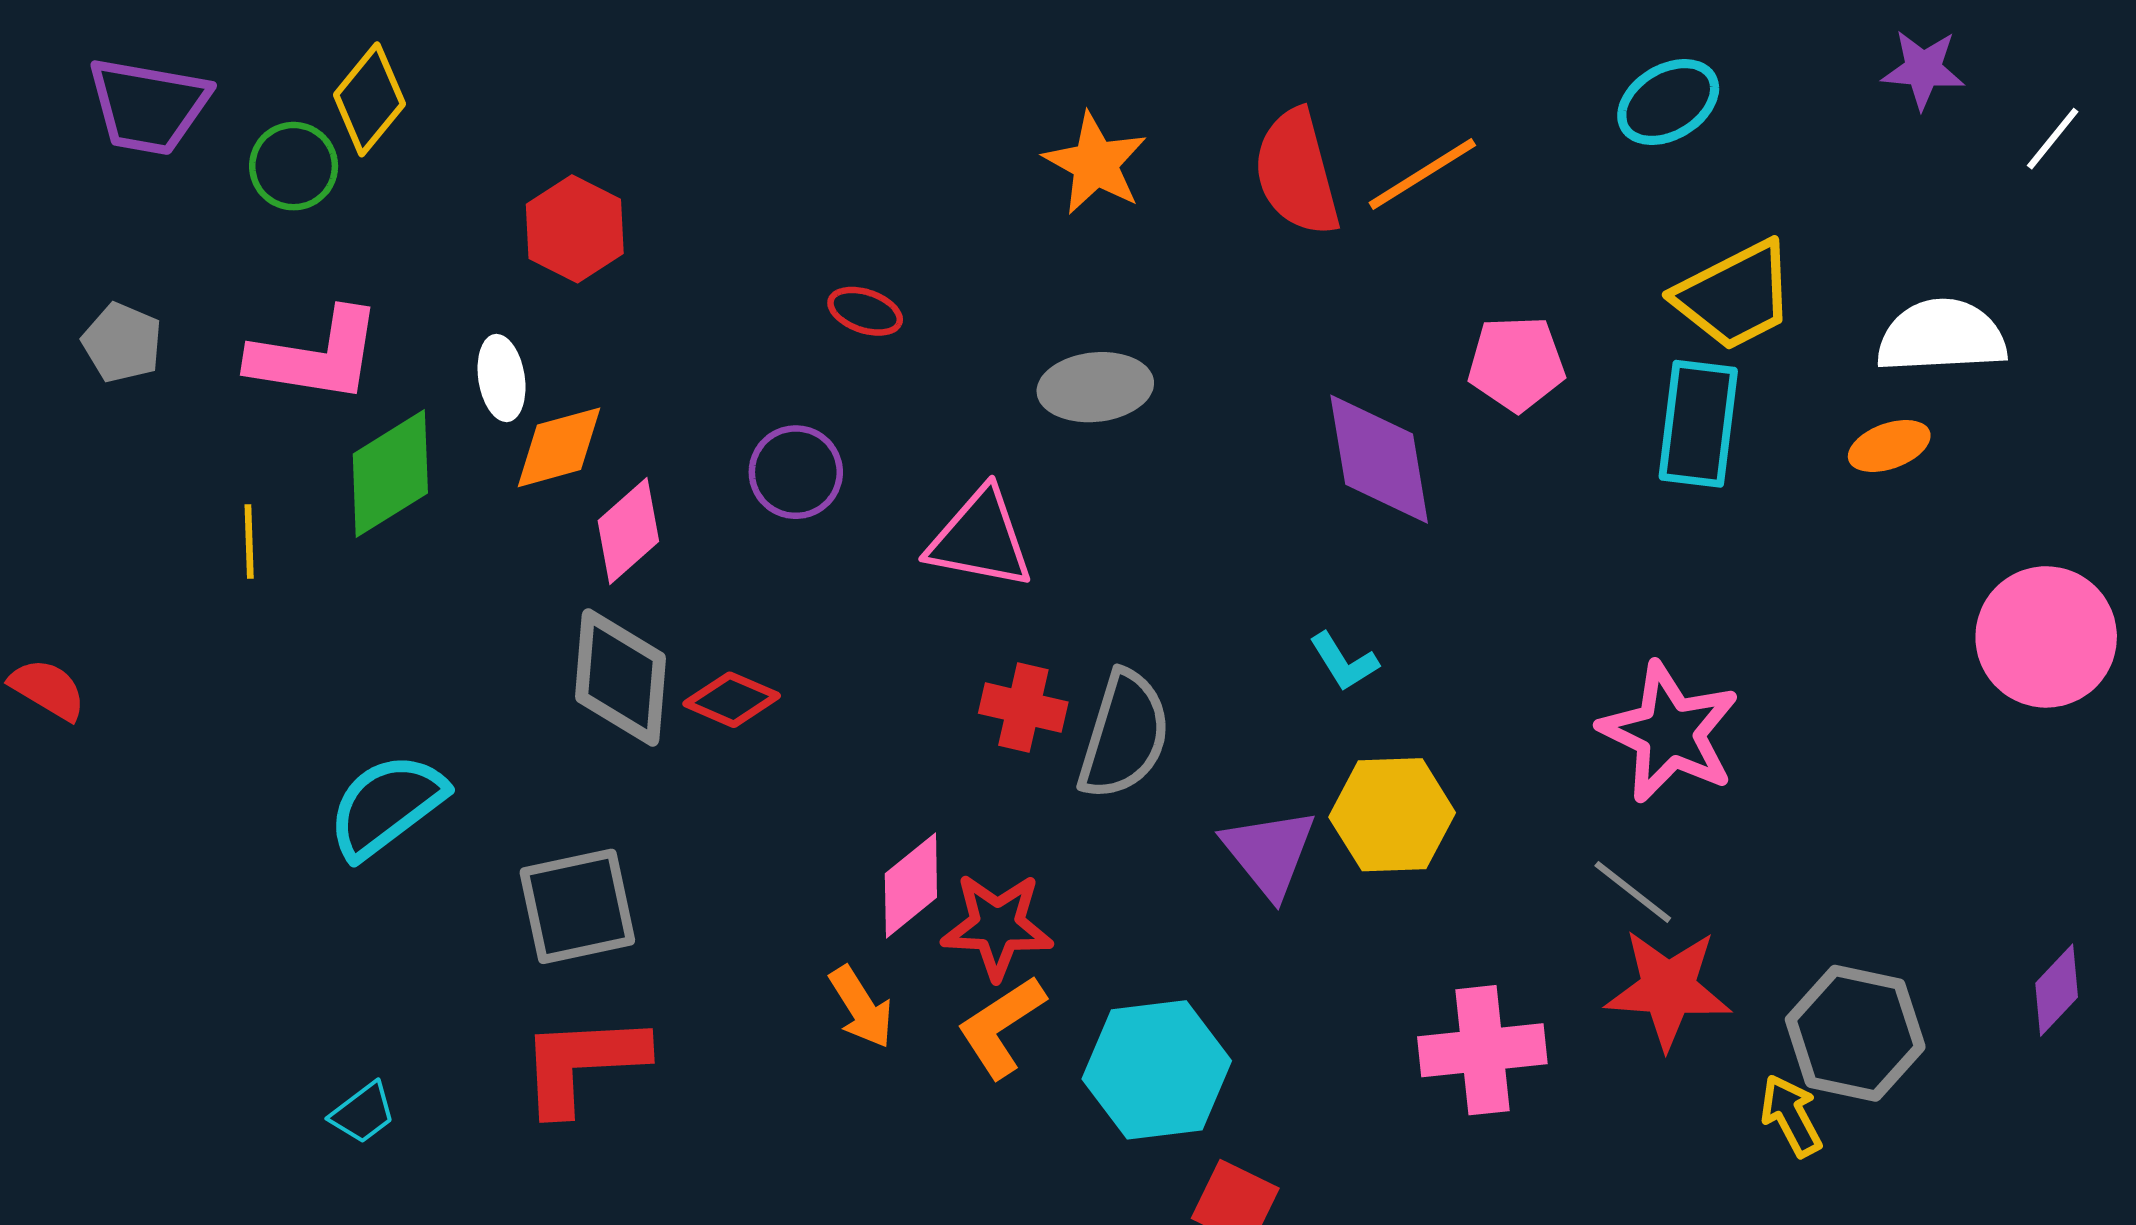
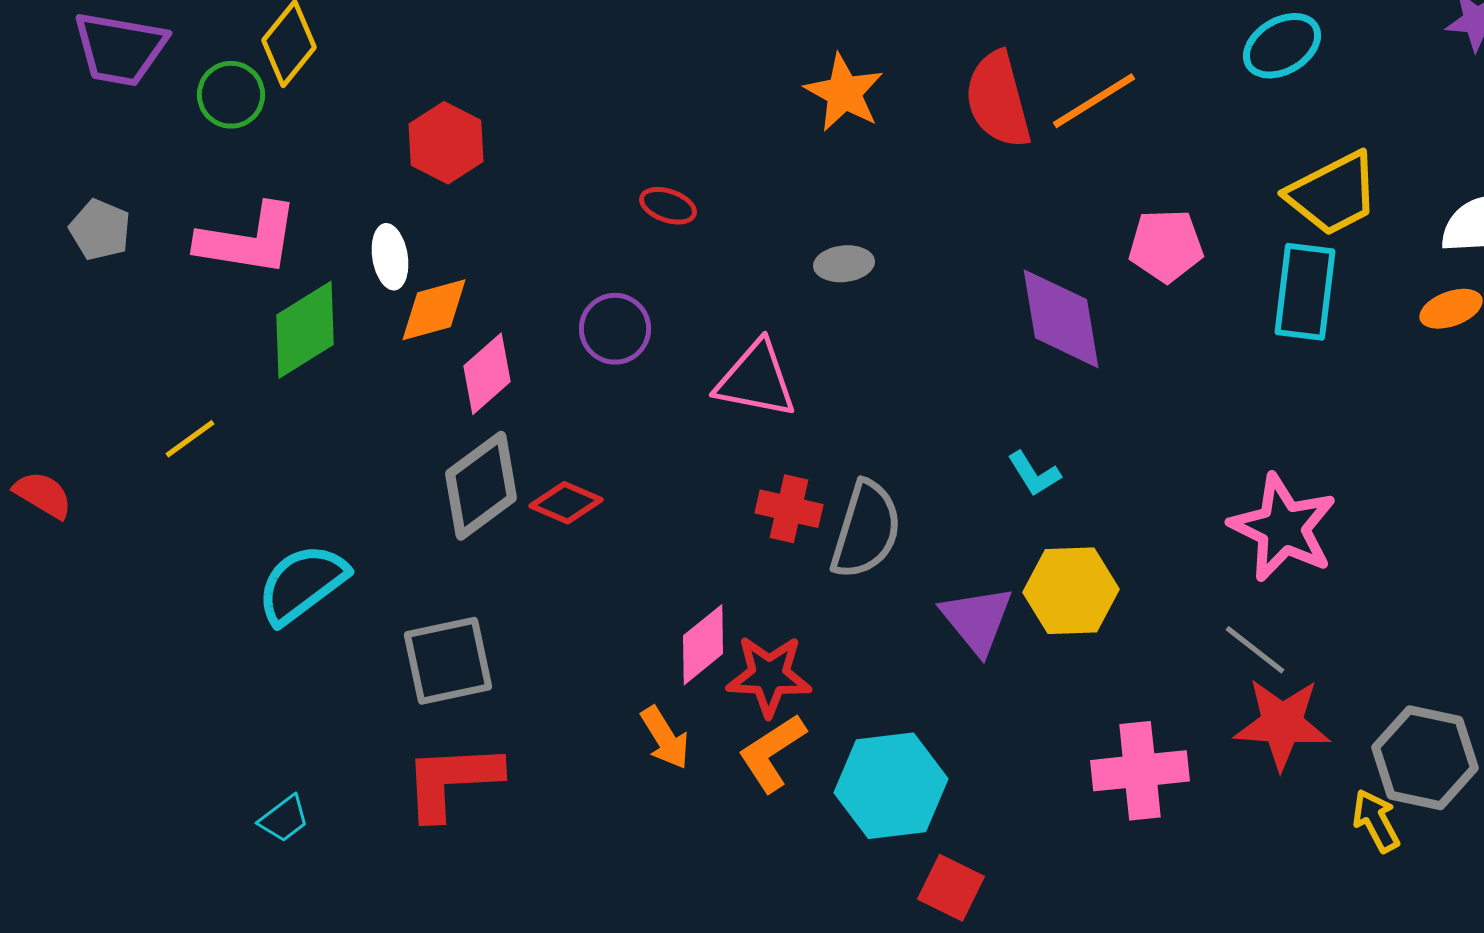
gray ellipse: (1095, 387) -> (844, 264), size x0.7
yellow line: (249, 541) -> (190, 439), moved, turned 56
gray diamond: (621, 677) -> (481, 486), turned 49

